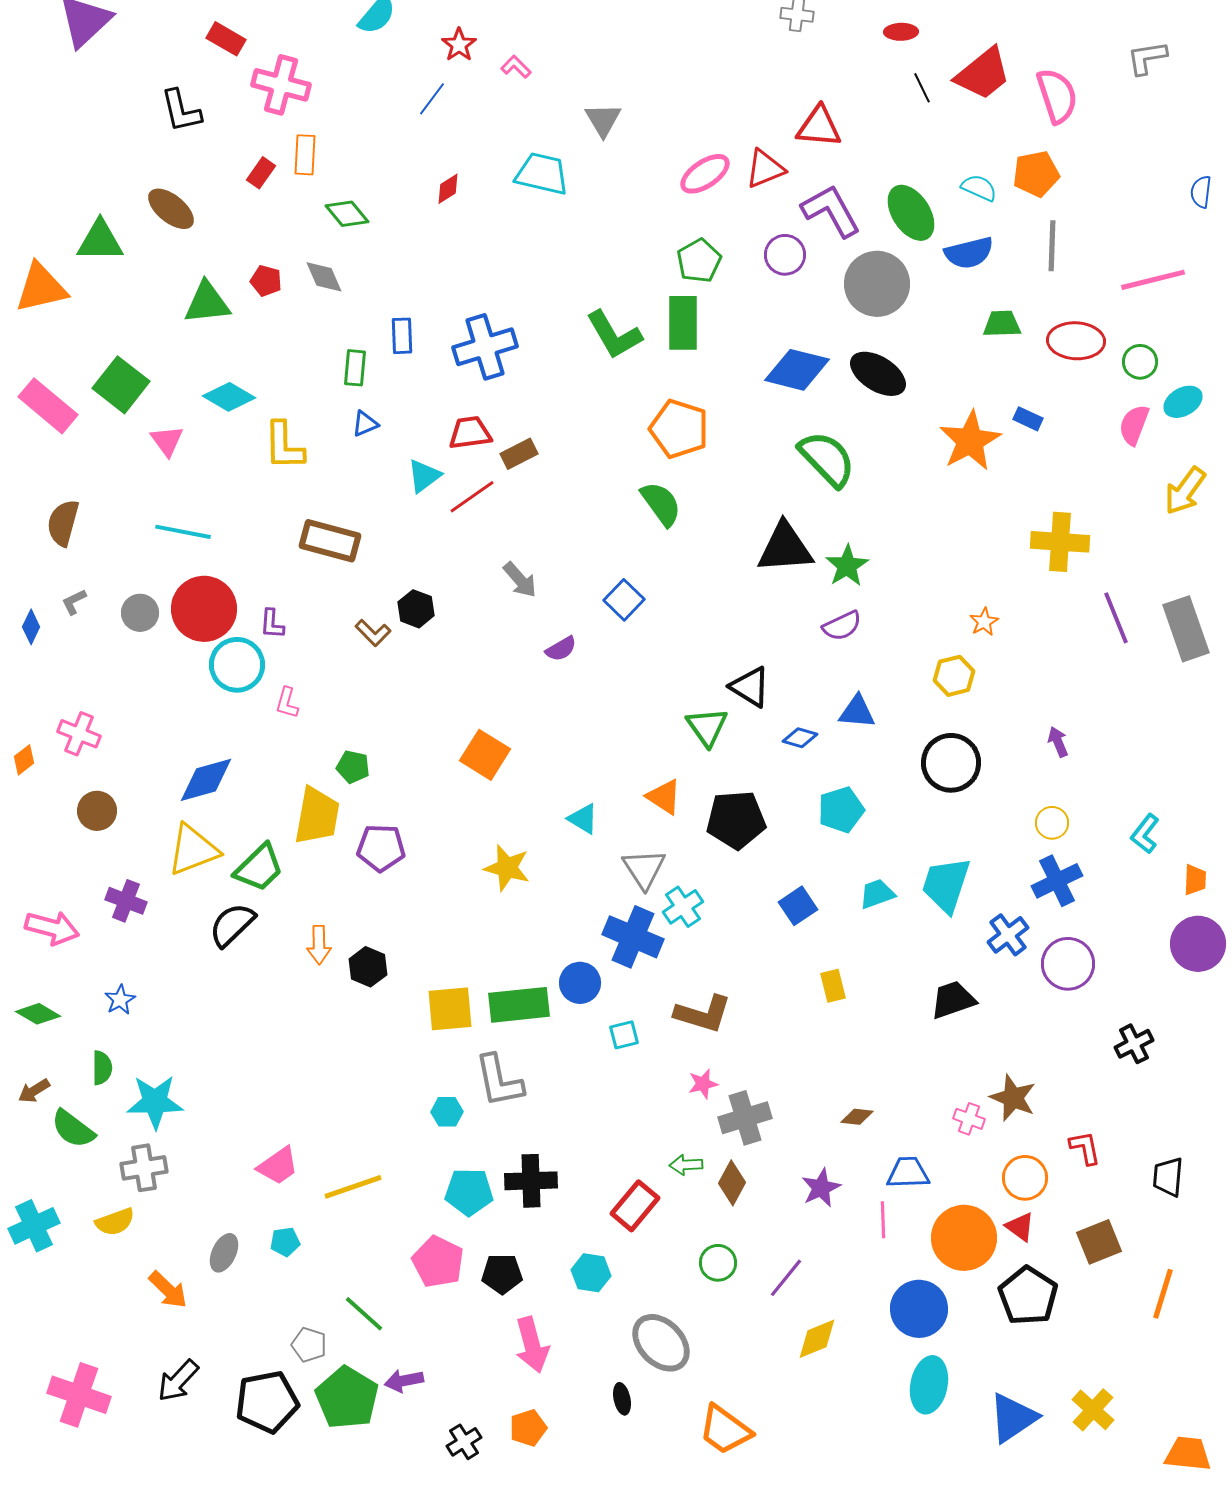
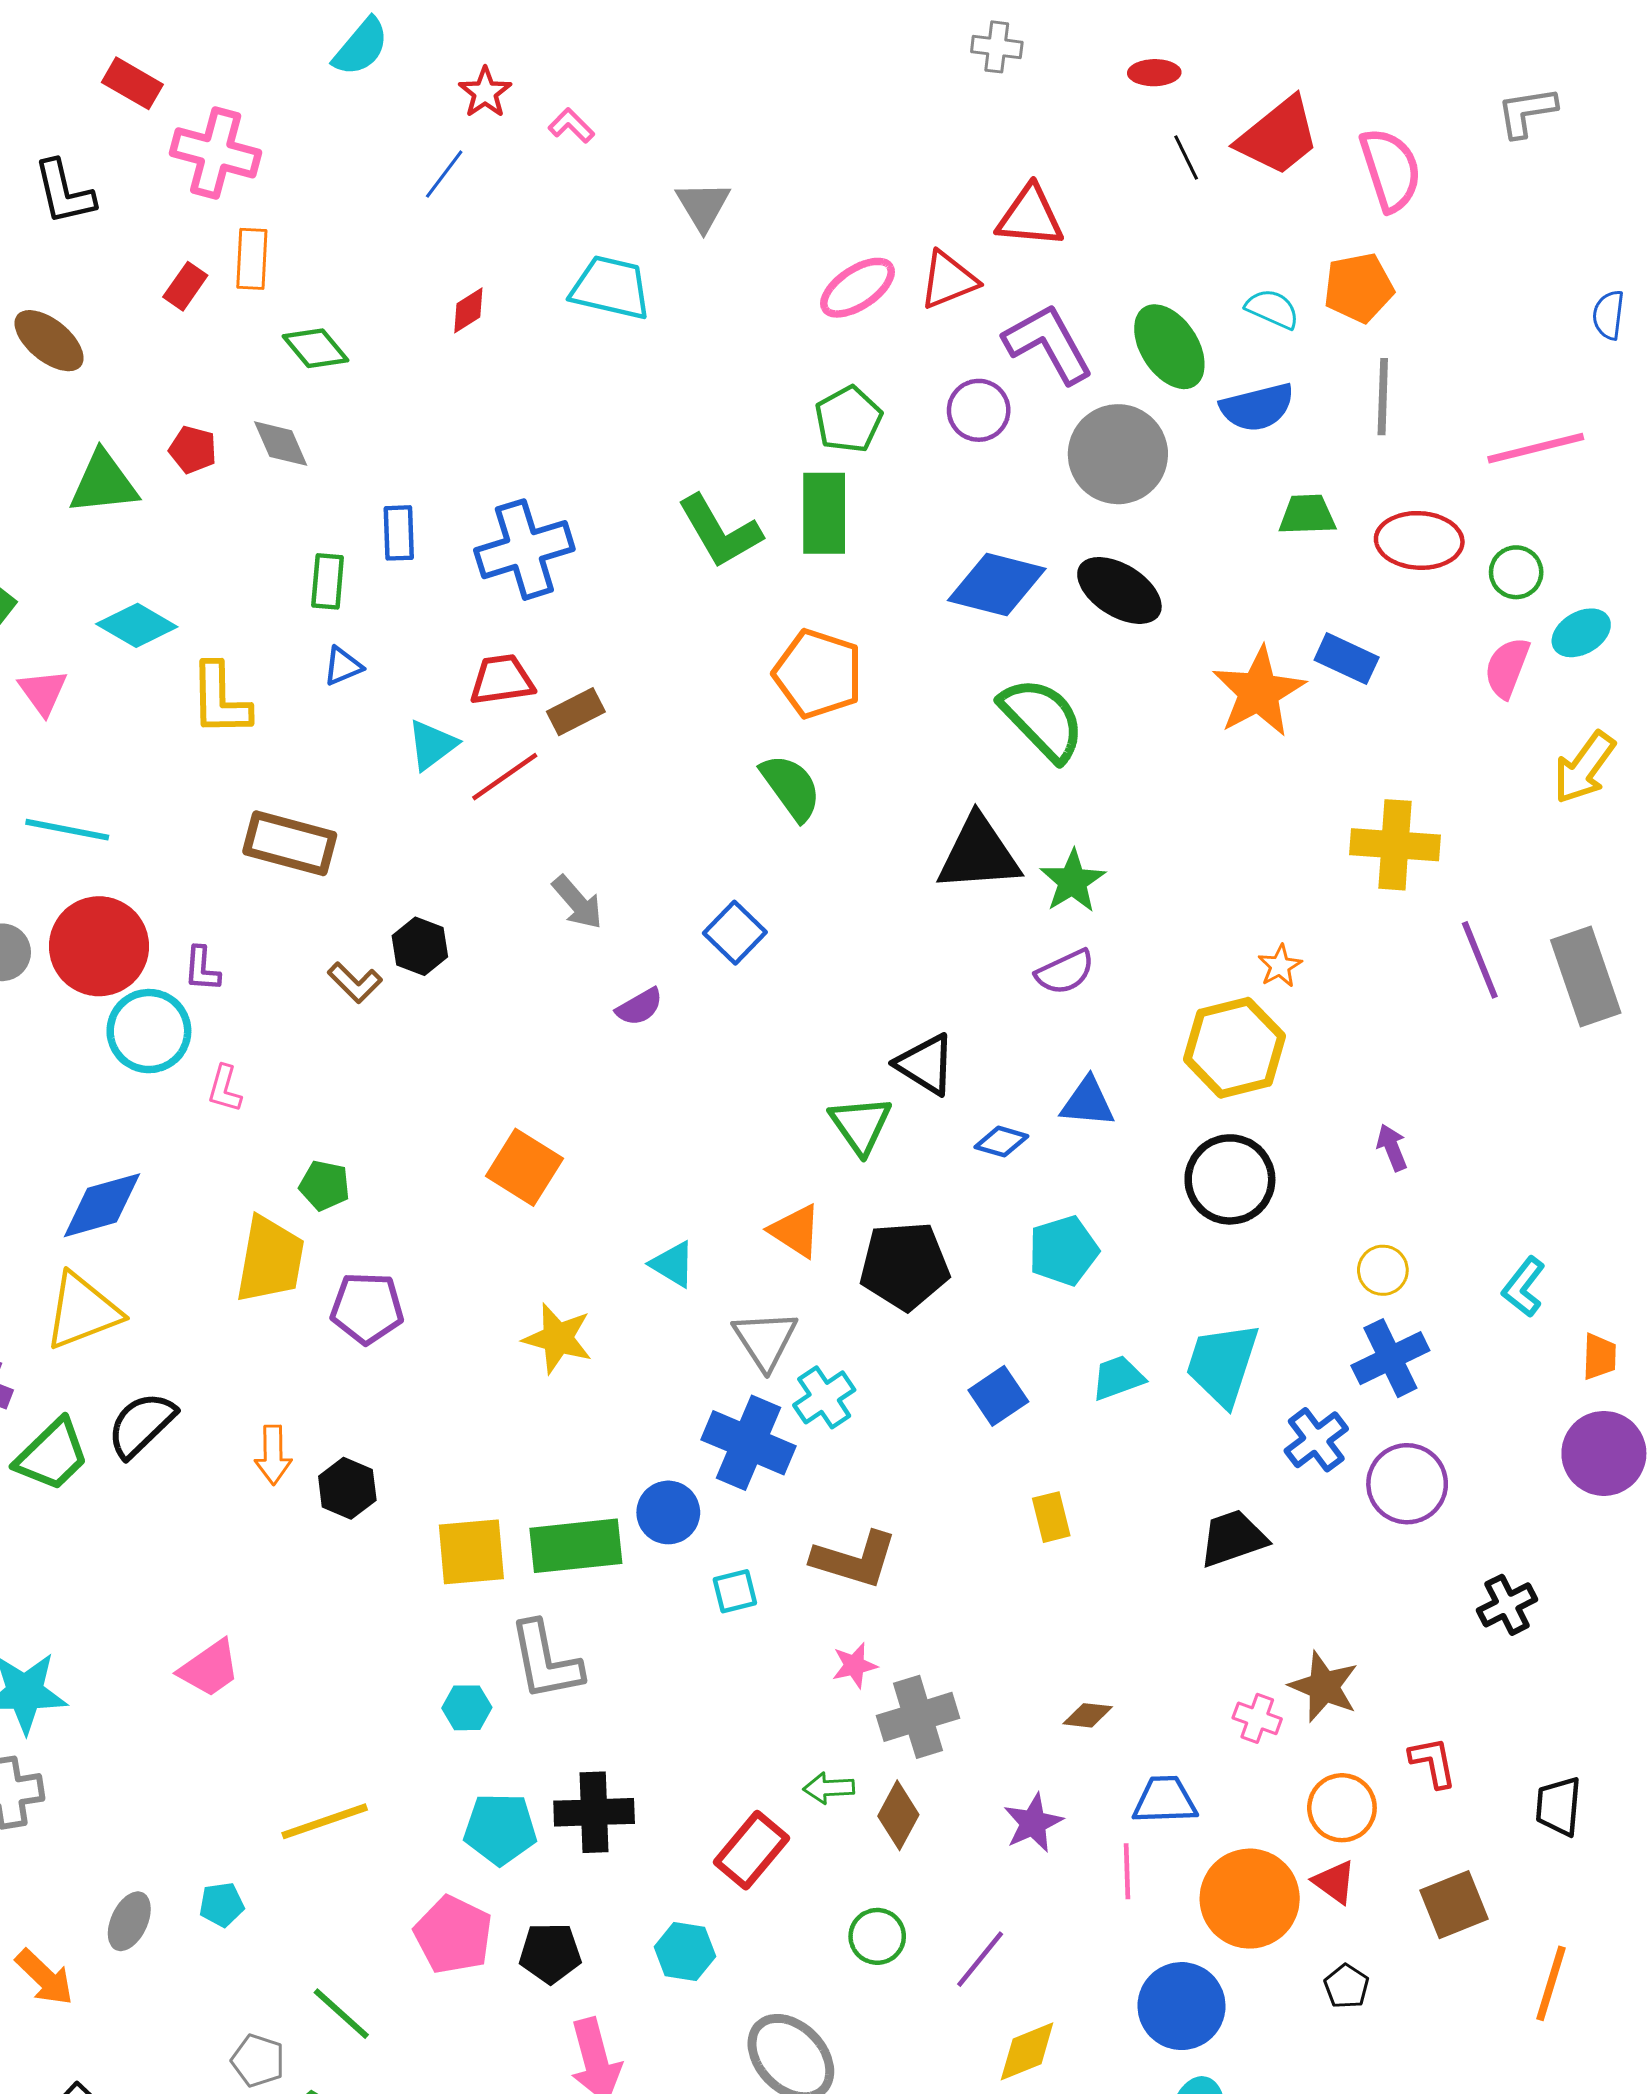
blue rectangle: (1028, 419) -> (1347, 659), size x1.4
yellow hexagon: (954, 676) -> (1234, 1048), size x1.6
green trapezoid: (259, 868) -> (52, 1455), moved
pink trapezoid: (278, 1166) -> (210, 1668), moved
black pentagon: (1028, 1296) -> (1347, 1986), size x0.5

